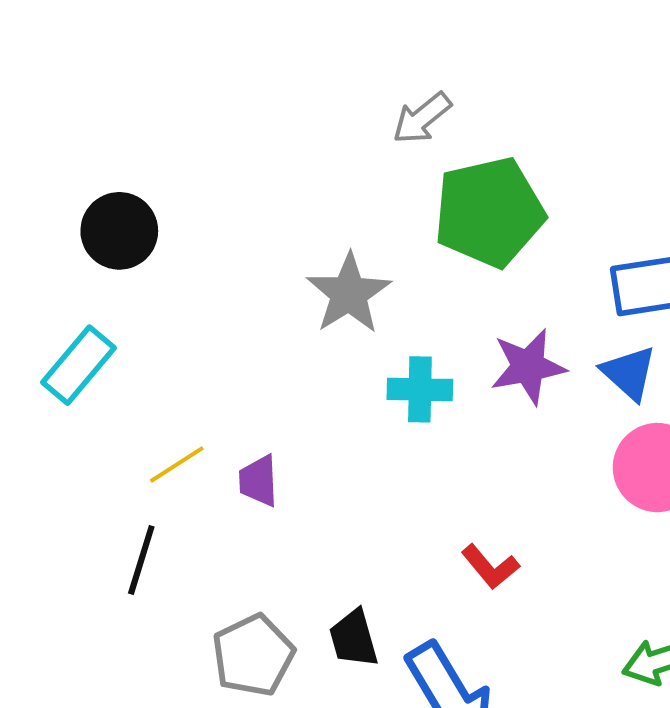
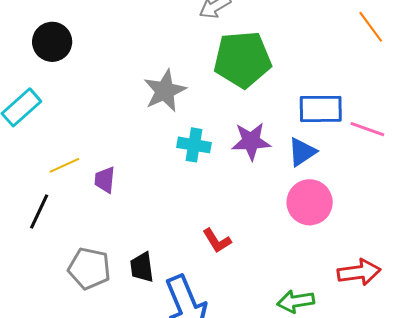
blue triangle: (629, 373) -> (302, 152), turned 36
gray pentagon: (253, 655) -> (89, 268), turned 30

